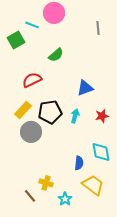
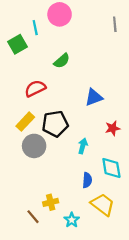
cyan line: (32, 25) -> (35, 28), turned 56
gray line: (98, 28) -> (115, 24), moved
cyan arrow: (75, 116) -> (83, 146), moved
yellow cross: (46, 183) -> (51, 202), turned -32

